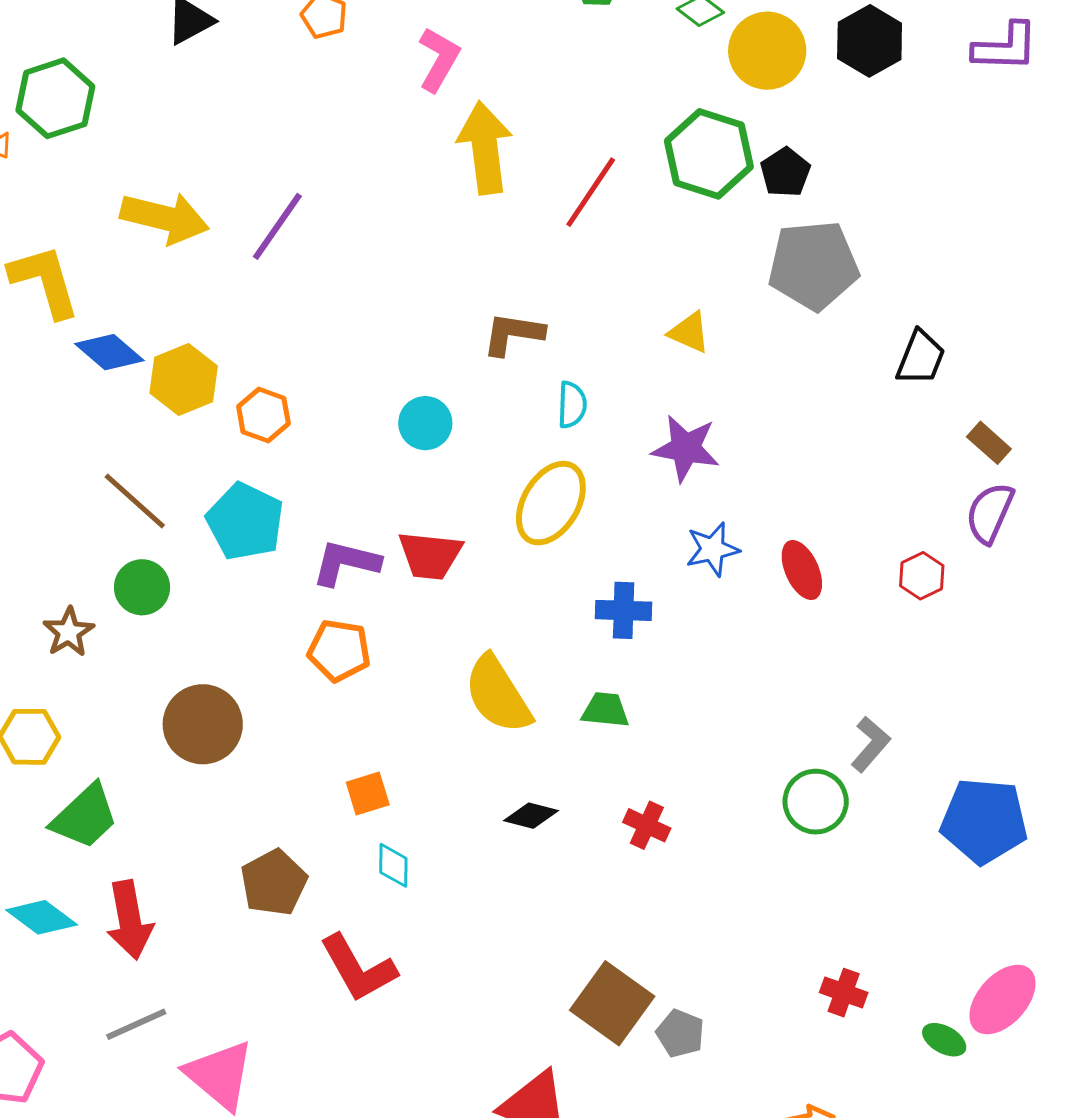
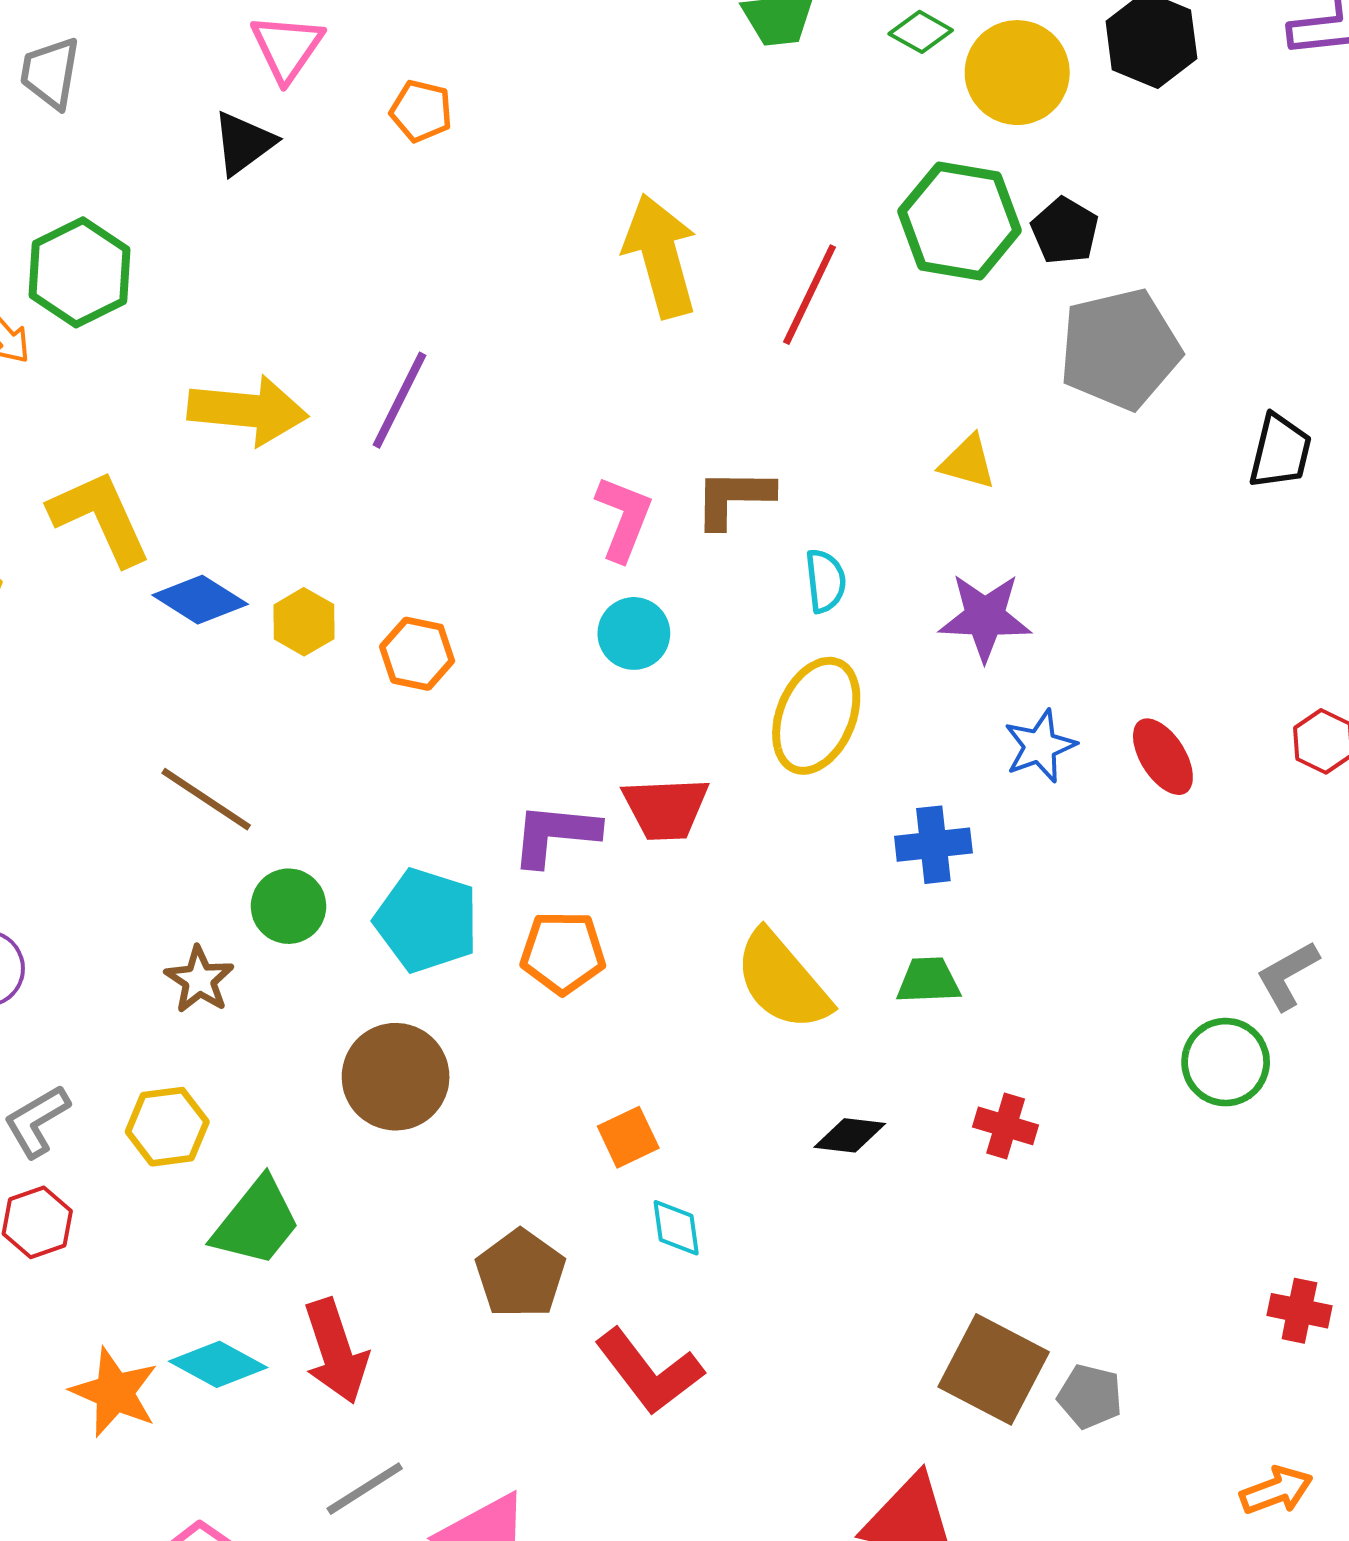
pink L-shape: (439, 59) -> (624, 518), moved
yellow hexagon: (184, 379) -> (304, 622), size x0.7
brown line: (135, 501) -> (206, 799), moved
cyan pentagon: (245, 521) -> (427, 920), moved
gray L-shape: (870, 744) -> (1288, 975), turned -152

